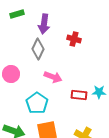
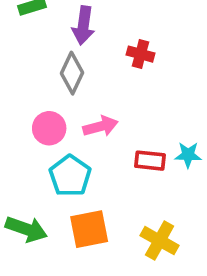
pink circle: (11, 74) -> (49, 128), moved
pink arrow: (53, 77) -> (101, 126), turned -36

